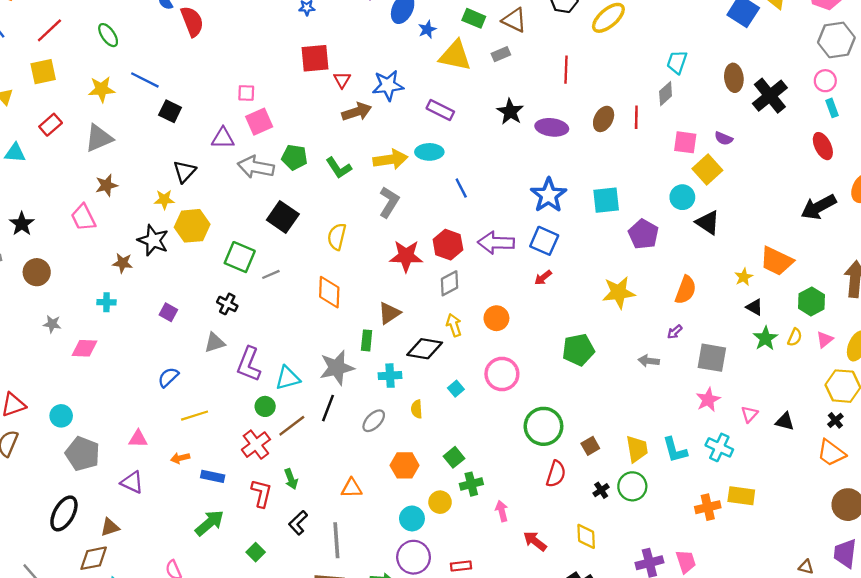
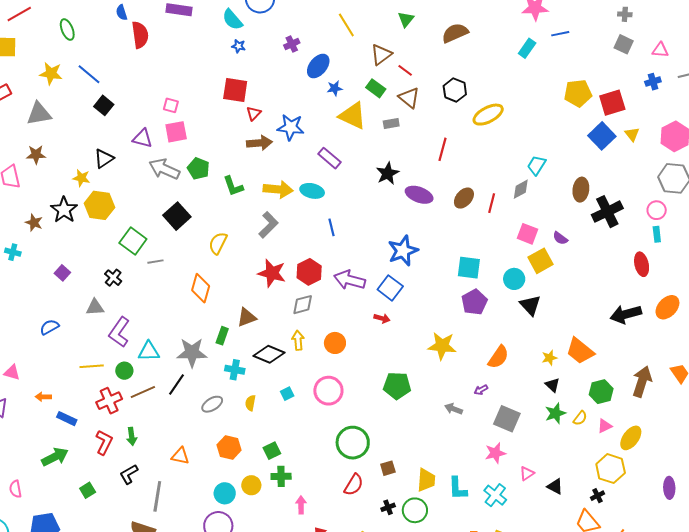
cyan square: (606, 200) -> (469, 268), moved
red arrow: (543, 278) -> (382, 318), turned -140
yellow line: (195, 416) -> (92, 366), moved

